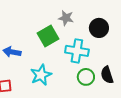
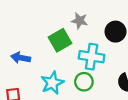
green circle: (86, 77) -> (84, 82), moved

